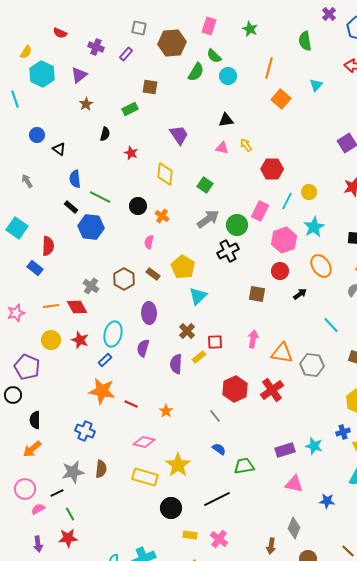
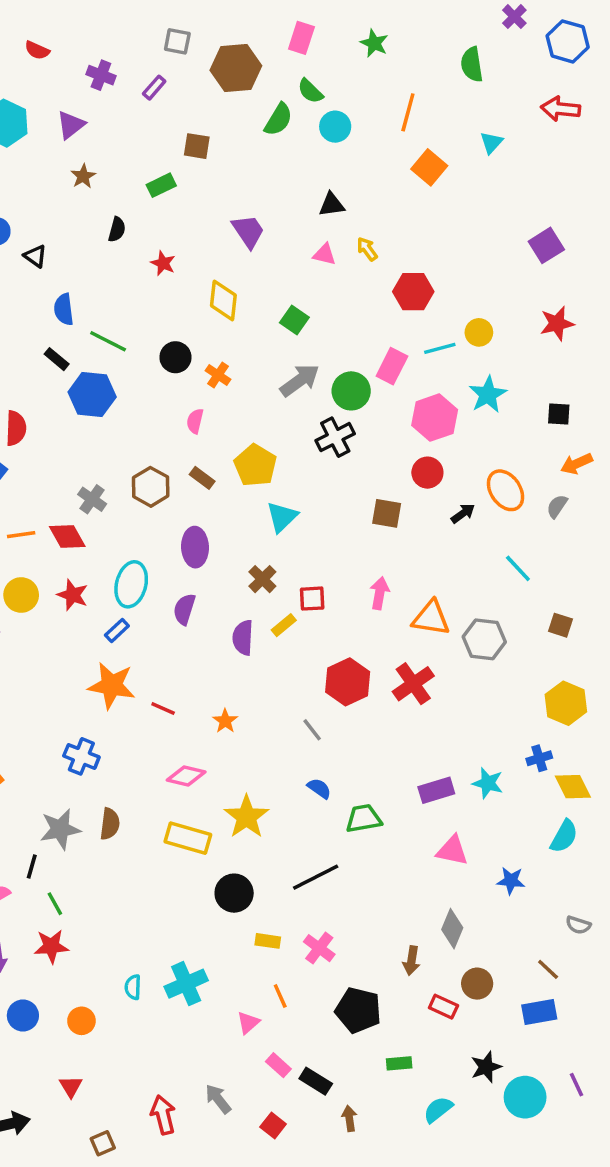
cyan line: (287, 201) -> (440, 348), turned 48
orange ellipse: (321, 266) -> (506, 490), moved
black line: (57, 493) -> (32, 866), turned -48

